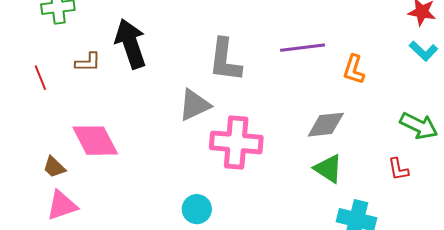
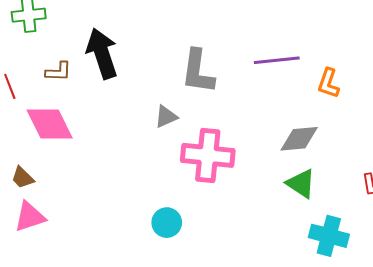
gray triangle: (194, 105) -> (166, 117), size x0.7
pink diamond: (95, 141) -> (50, 124), moved

